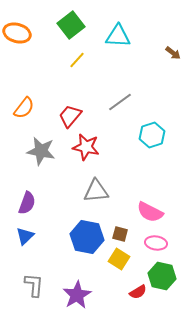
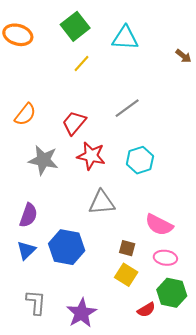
cyan hexagon: (152, 135) -> (140, 160), moved
blue hexagon: (87, 237) -> (67, 247), moved

